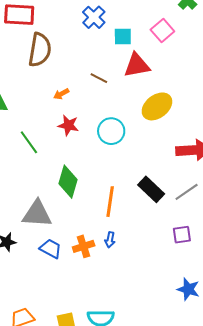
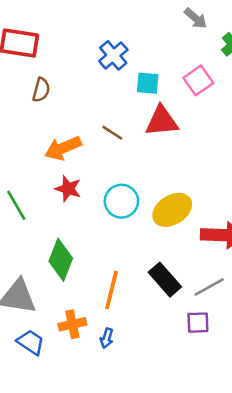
brown semicircle: (40, 50) -> (41, 90), size x0.6
orange arrow: (61, 94) -> (63, 148), size x1.8
yellow ellipse: (157, 106) -> (172, 210), moved
purple square: (182, 235) -> (198, 323), moved
orange cross: (84, 246) -> (72, 324), moved

